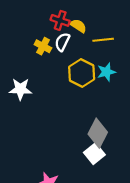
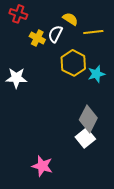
red cross: (60, 20) -> (18, 14), moved
cyan star: (106, 72) -> (96, 74), moved

